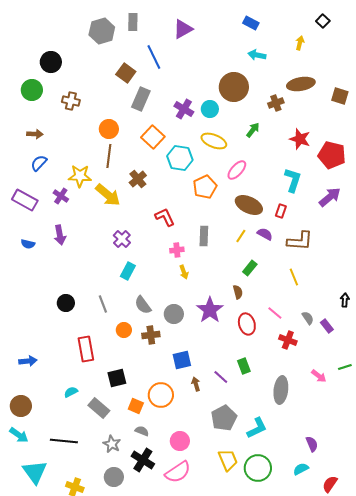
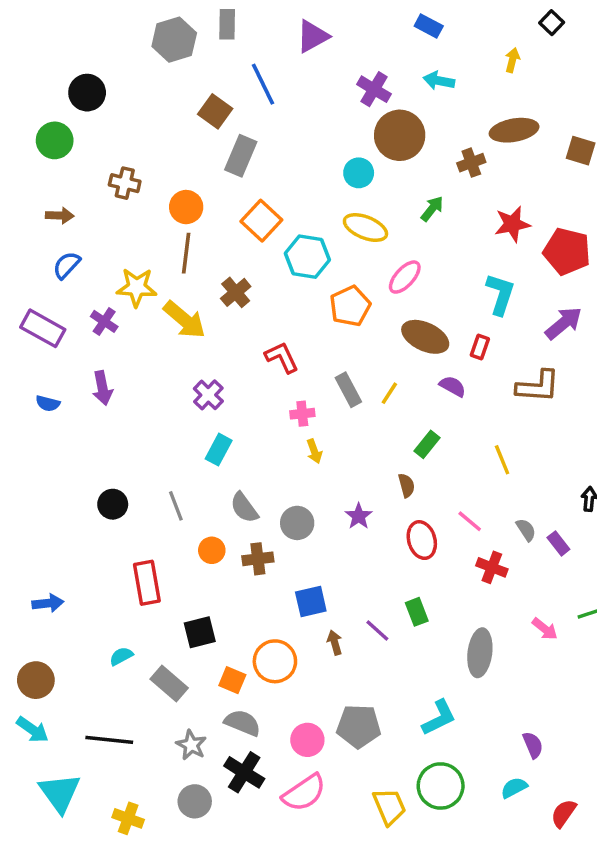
brown cross: (71, 101) -> (125, 183), moved
purple cross: (184, 109) -> (374, 89), moved
red star: (300, 139) -> (512, 224), turned -30
gray rectangle: (204, 236) -> (348, 390), turned -30
yellow line: (241, 236) -> (389, 393), moved
brown L-shape: (300, 241) -> (538, 386), moved
purple star: (210, 310) -> (359, 516), size x0.6
gray pentagon: (224, 418) -> (359, 726), moved, turned 30
gray semicircle: (142, 431) -> (243, 723), size x1.5
yellow trapezoid: (228, 460) -> (389, 806), moved

